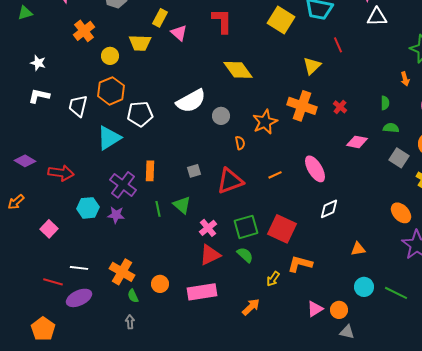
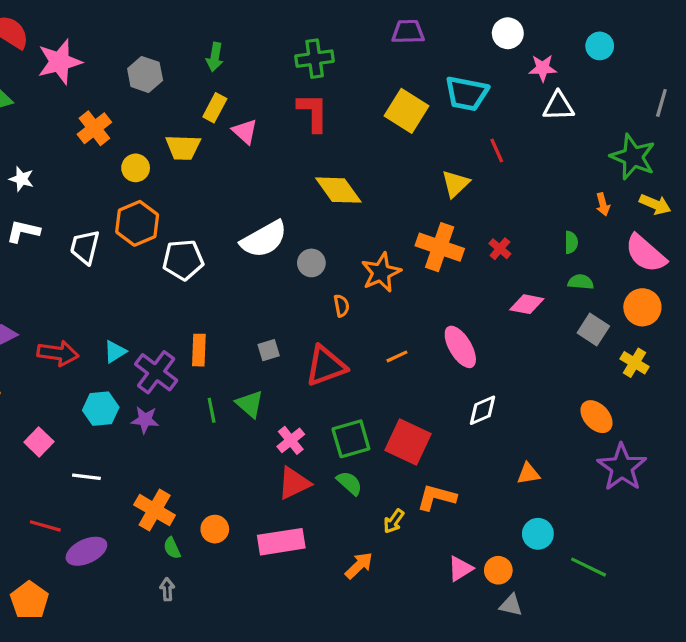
cyan triangle: (109, 138) -> (115, 352), moved, size x0.6
white line: (79, 268) -> (86, 477), moved
green line: (396, 293) -> (589, 567), moved

